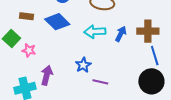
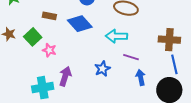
blue arrow: (121, 34) -> (141, 77), moved, turned -42
purple line: (100, 82) -> (131, 57), moved

